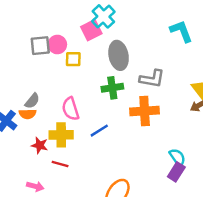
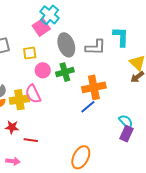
cyan L-shape: (181, 31) -> (121, 37), moved, turned 30
pink circle: (57, 45) -> (43, 70), moved
gray L-shape: (152, 79) -> (95, 47), moved
blue line: (99, 131) -> (88, 107), moved
yellow cross: (61, 135) -> (19, 100), moved

